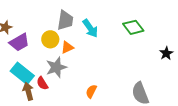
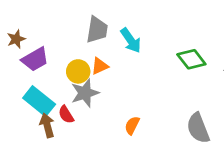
green diamond: (133, 27) -> (191, 59), moved
yellow circle: (50, 39) -> (78, 71), moved

